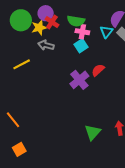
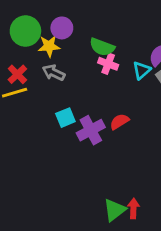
red cross: (52, 22) -> (17, 74), moved
cyan square: (81, 46) -> (65, 118), moved
green triangle: (93, 132) -> (115, 210), moved

